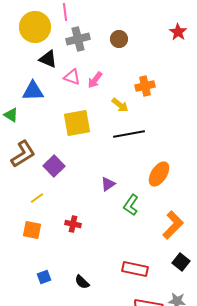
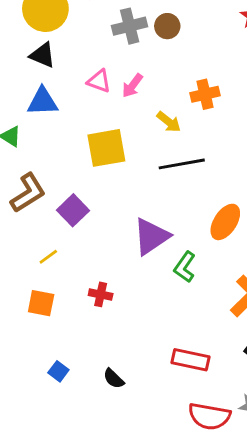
gray cross: (78, 39) -> (130, 26), moved
black triangle: (48, 59) -> (43, 55), moved
purple triangle: (108, 184) -> (151, 236), size x1.8
blue square: (44, 277) -> (58, 371), turned -32

